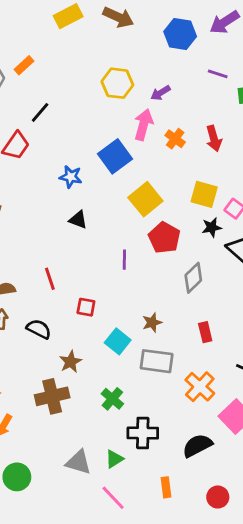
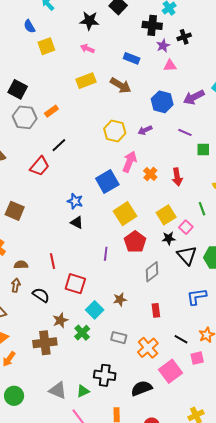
purple arrow: (160, 93) -> (145, 130), moved
blue star: (71, 177) -> (75, 201), moved
yellow square: (204, 194) -> (166, 215), turned 36
red square: (86, 307) -> (75, 284), size x1.5
gray rectangle: (157, 361) -> (119, 338), moved, size x0.7
green cross: (112, 399) -> (82, 333), moved

